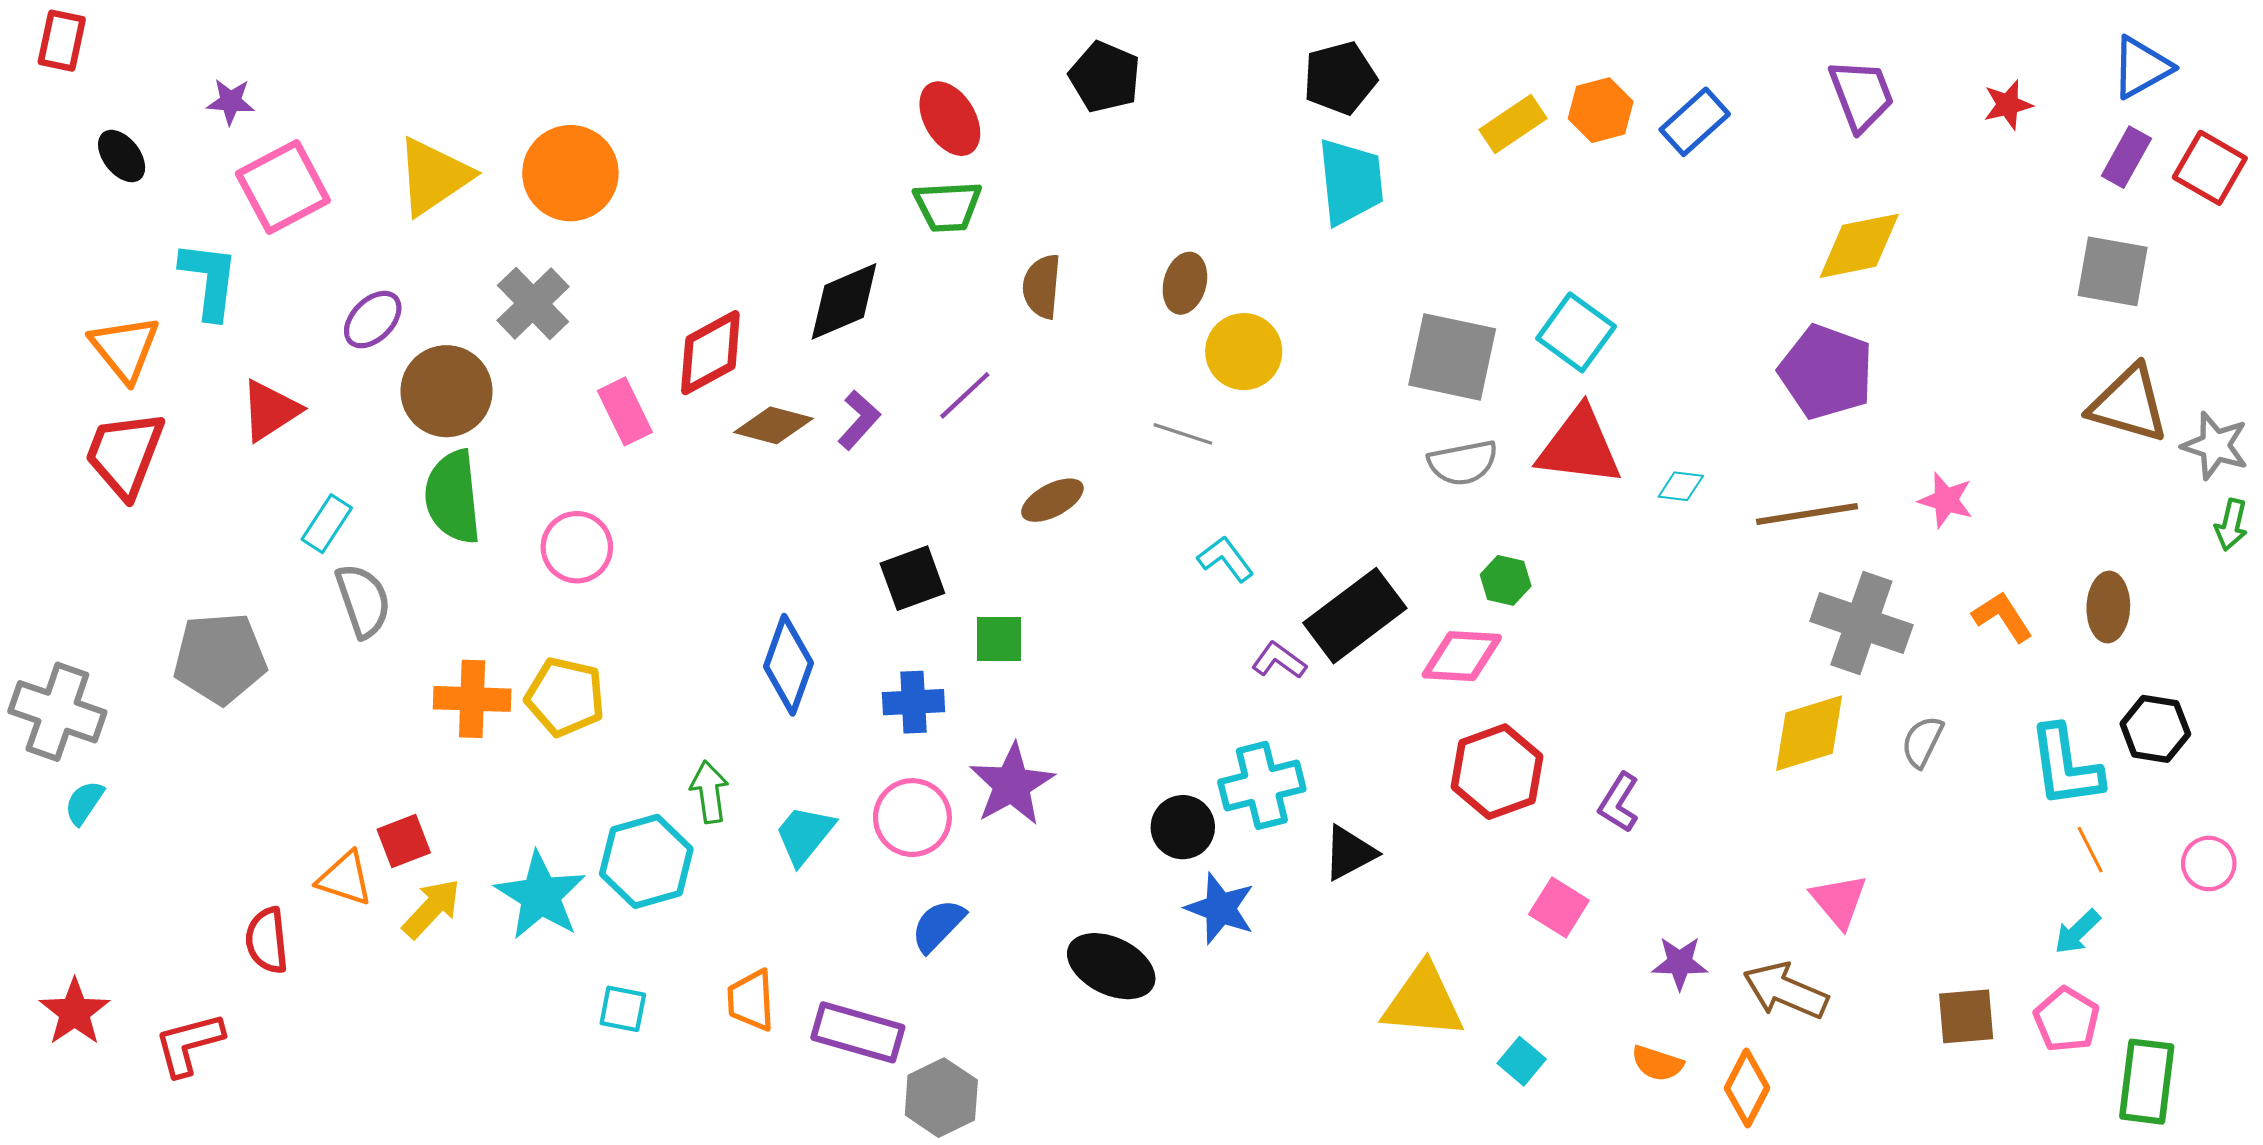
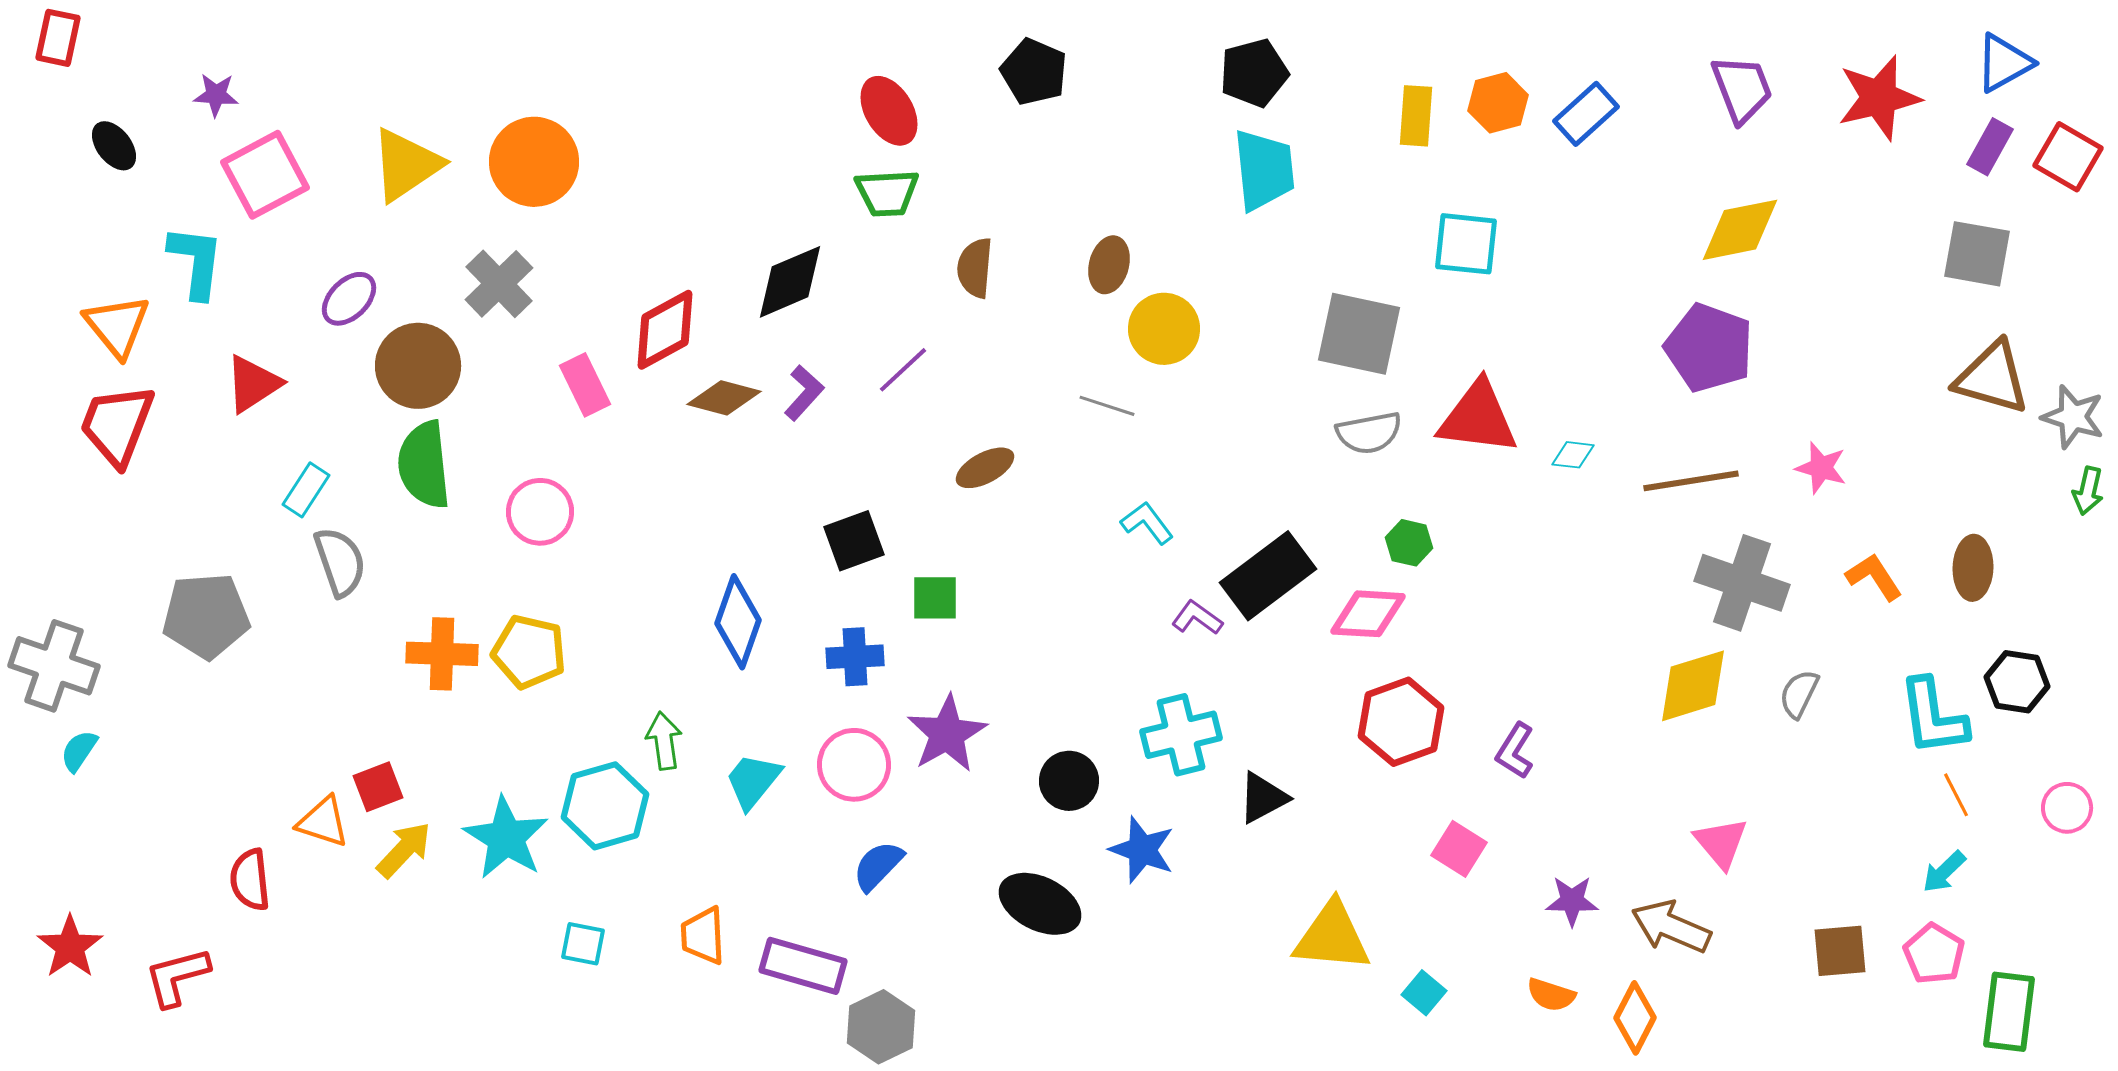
red star: (2008, 105) -> (1879, 98), size x1.8
yellow rectangle: (1513, 124) -> (1416, 116), turned -52
cyan square: (1576, 332) -> (1466, 244), moved, turned -30
black circle: (1183, 827) -> (1069, 781), moved

